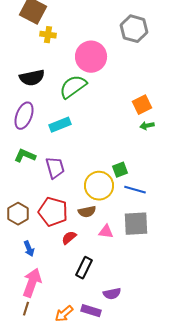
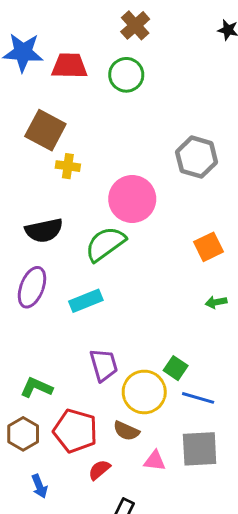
orange square: (142, 105) -> (209, 247), moved
green L-shape: (25, 156) -> (36, 387), moved
purple trapezoid: (55, 168) -> (104, 365), moved
green square: (120, 170) -> (176, 368), turned -35
brown semicircle: (87, 212) -> (126, 431), turned 36

